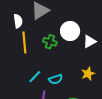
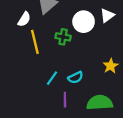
white semicircle: (18, 21) -> (24, 19), turned 48
white triangle: (90, 41) -> (107, 15), moved

